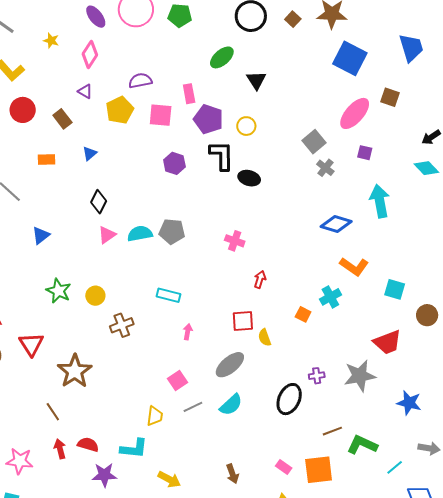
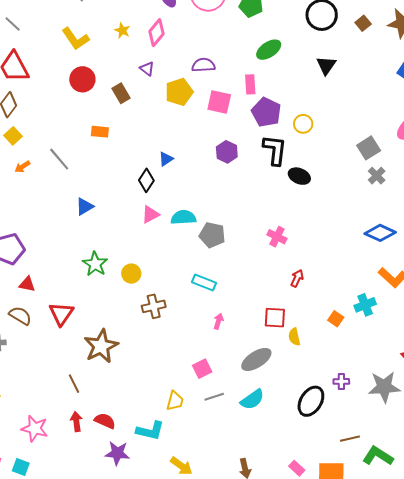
yellow star: (51, 41) -> (122, 31), moved
green ellipse: (222, 57) -> (269, 50), moved
black triangle: (256, 80) -> (326, 65), moved
blue triangle: (90, 153) -> (166, 159), moved
gray pentagon: (172, 231) -> (212, 235), moved

